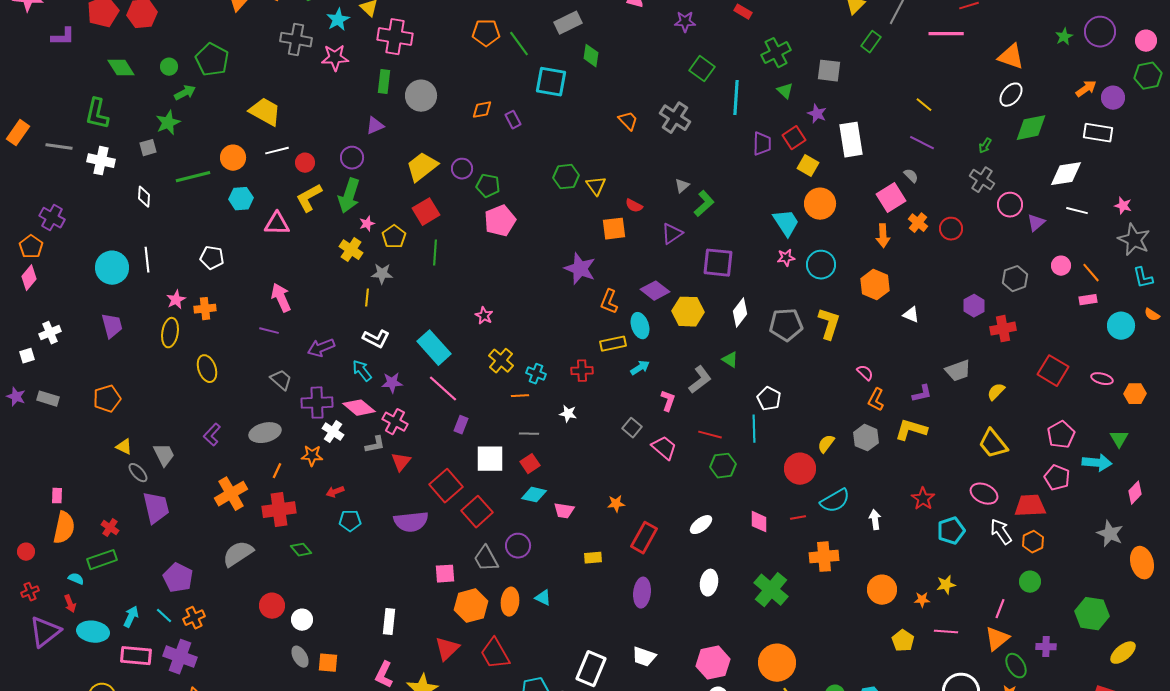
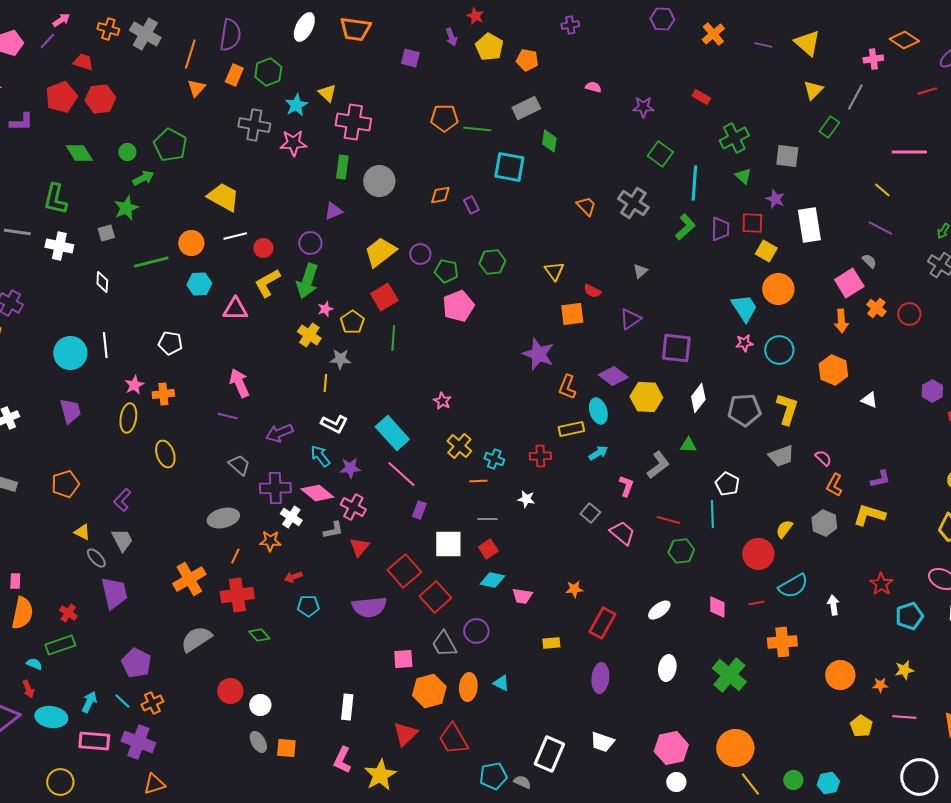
pink line: (946, 34) -> (909, 152), moved
green line: (519, 44) -> (477, 129), turned -48
red square: (794, 138) -> (752, 223), turned 35
green hexagon: (566, 177) -> (492, 262), moved
green L-shape: (704, 204) -> (685, 227), moved
green triangle: (730, 360) -> (688, 445), turned -30
gray trapezoid: (958, 371) -> (781, 456), moved
purple L-shape: (212, 435) -> (122, 500), moved

